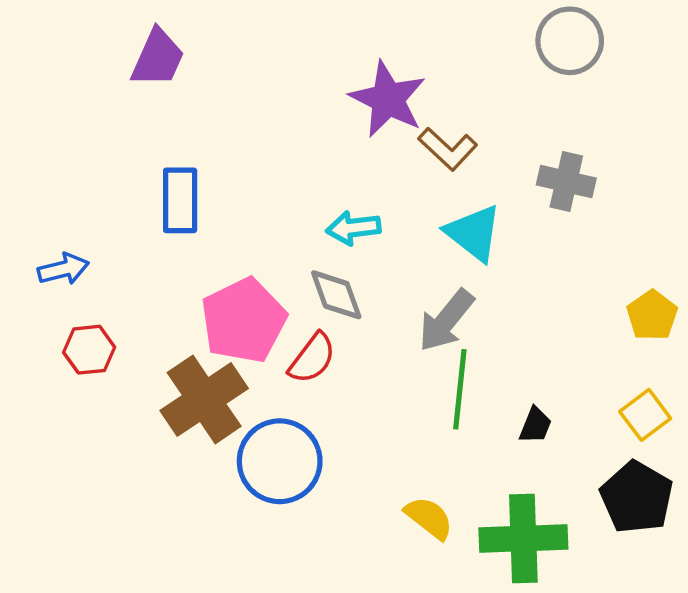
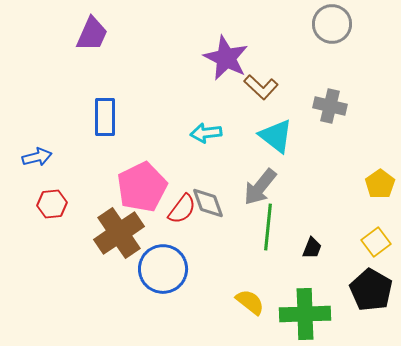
gray diamond: (336, 295) -> (208, 203), moved

